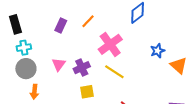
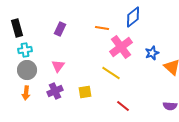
orange line: (88, 21) -> (102, 28), moved, turned 56
pink cross: (110, 44) -> (121, 47), moved
purple cross: (82, 68) -> (55, 91), moved
orange arrow: (34, 92) -> (26, 93), moved

